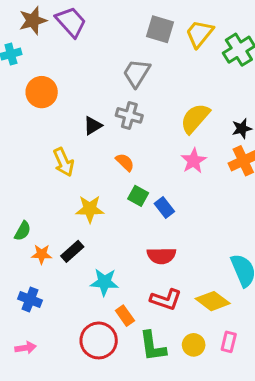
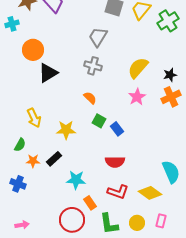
black triangle: (93, 126) -> (48, 73), moved, size x1.5
yellow arrow: (64, 162) -> (34, 118), moved
blue cross: (30, 300) -> (18, 184), moved

